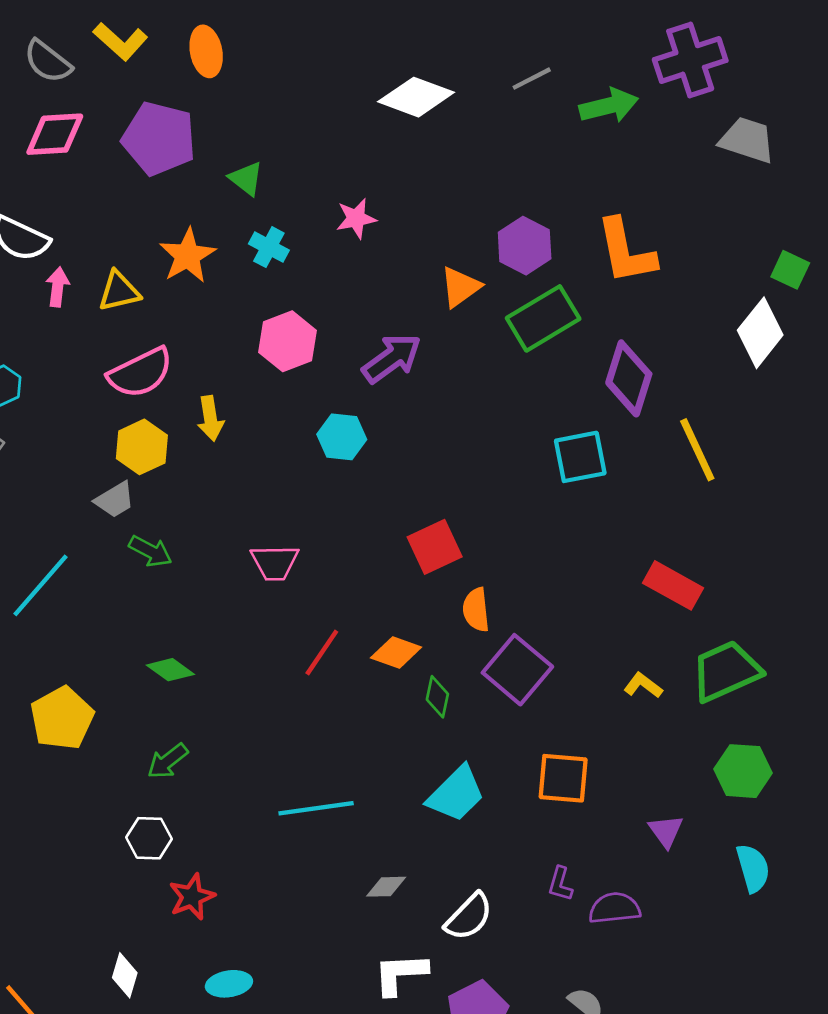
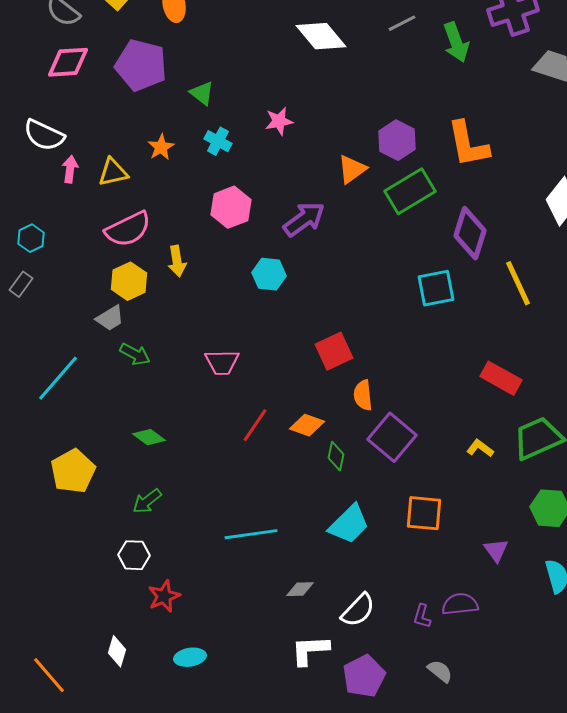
white diamond: (416, 97) -> (321, 36), turned 30
green arrow: (609, 106) -> (456, 42), turned 84
orange star: (188, 256) -> (161, 147), size x0.7
purple L-shape: (560, 884) -> (422, 616), moved

